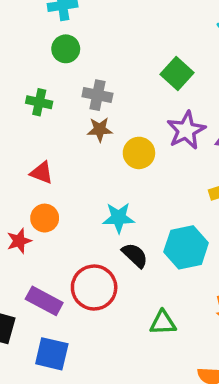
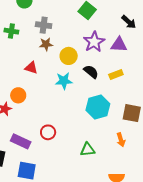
red triangle: (42, 173) -> (31, 68), moved
cyan star: (119, 218) -> (64, 81), moved
black semicircle: (135, 255) -> (91, 72), moved
red circle: (94, 288) -> (48, 132), size x0.6

